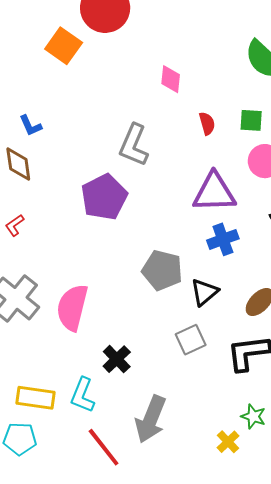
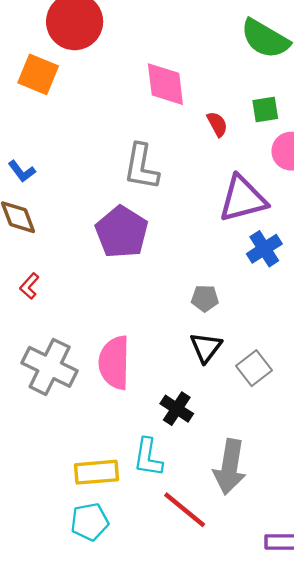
pink diamond: (171, 79) -> (165, 84), size x1.5
gray pentagon: (162, 270) -> (205, 298), size x0.6
black triangle: (204, 292) -> (206, 347), moved

